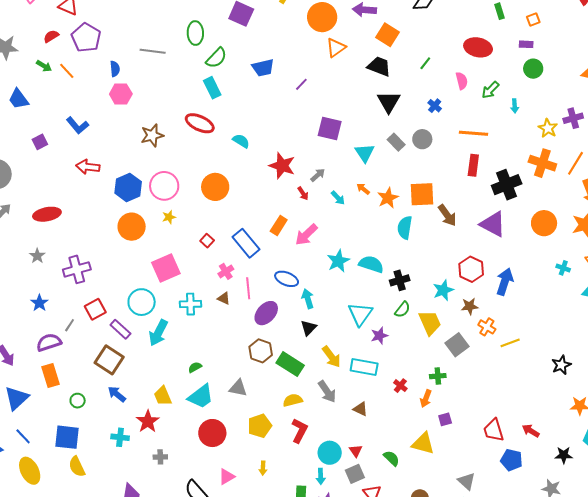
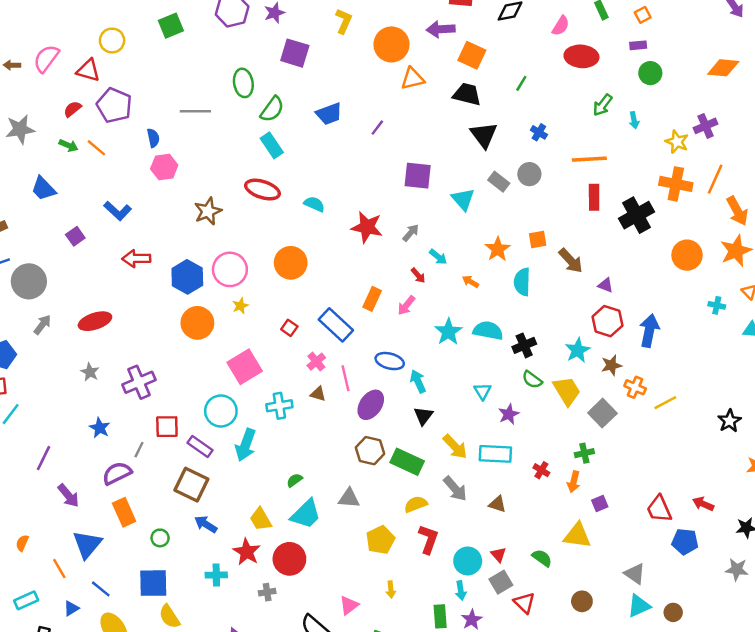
orange triangle: (336, 48) -> (413, 79), turned 30
pink semicircle: (462, 81) -> (561, 26), moved, turned 54
orange arrow: (363, 189) -> (470, 282), moved
red arrow: (303, 193) -> (418, 275), moved
orange square: (422, 194) -> (538, 240), size x0.6
purple triangle: (493, 224) -> (605, 285), moved, size x0.5
pink arrow: (306, 235) -> (406, 305), size x0.7
red square: (95, 309) -> (167, 427), turned 35
green semicircle: (402, 310) -> (532, 380), turned 96
cyan triangle: (360, 314) -> (483, 391), size x0.6
red circle: (212, 433) -> (289, 559), moved

